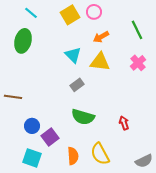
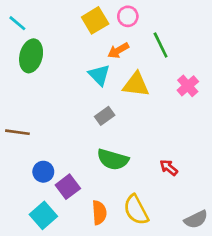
cyan line: (31, 13) -> (17, 23), moved
green line: (137, 30) -> (161, 45), moved
orange arrow: (101, 37) -> (118, 50), moved
red arrow: (124, 123) -> (169, 168), turned -32
cyan square: (32, 158) -> (43, 215), turned 30

